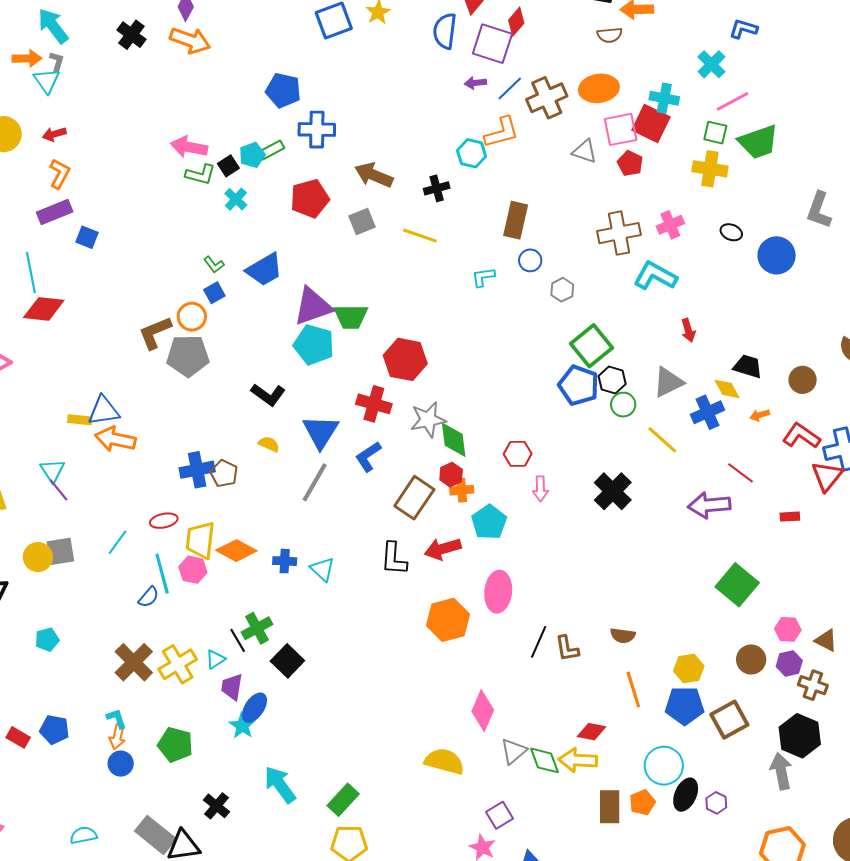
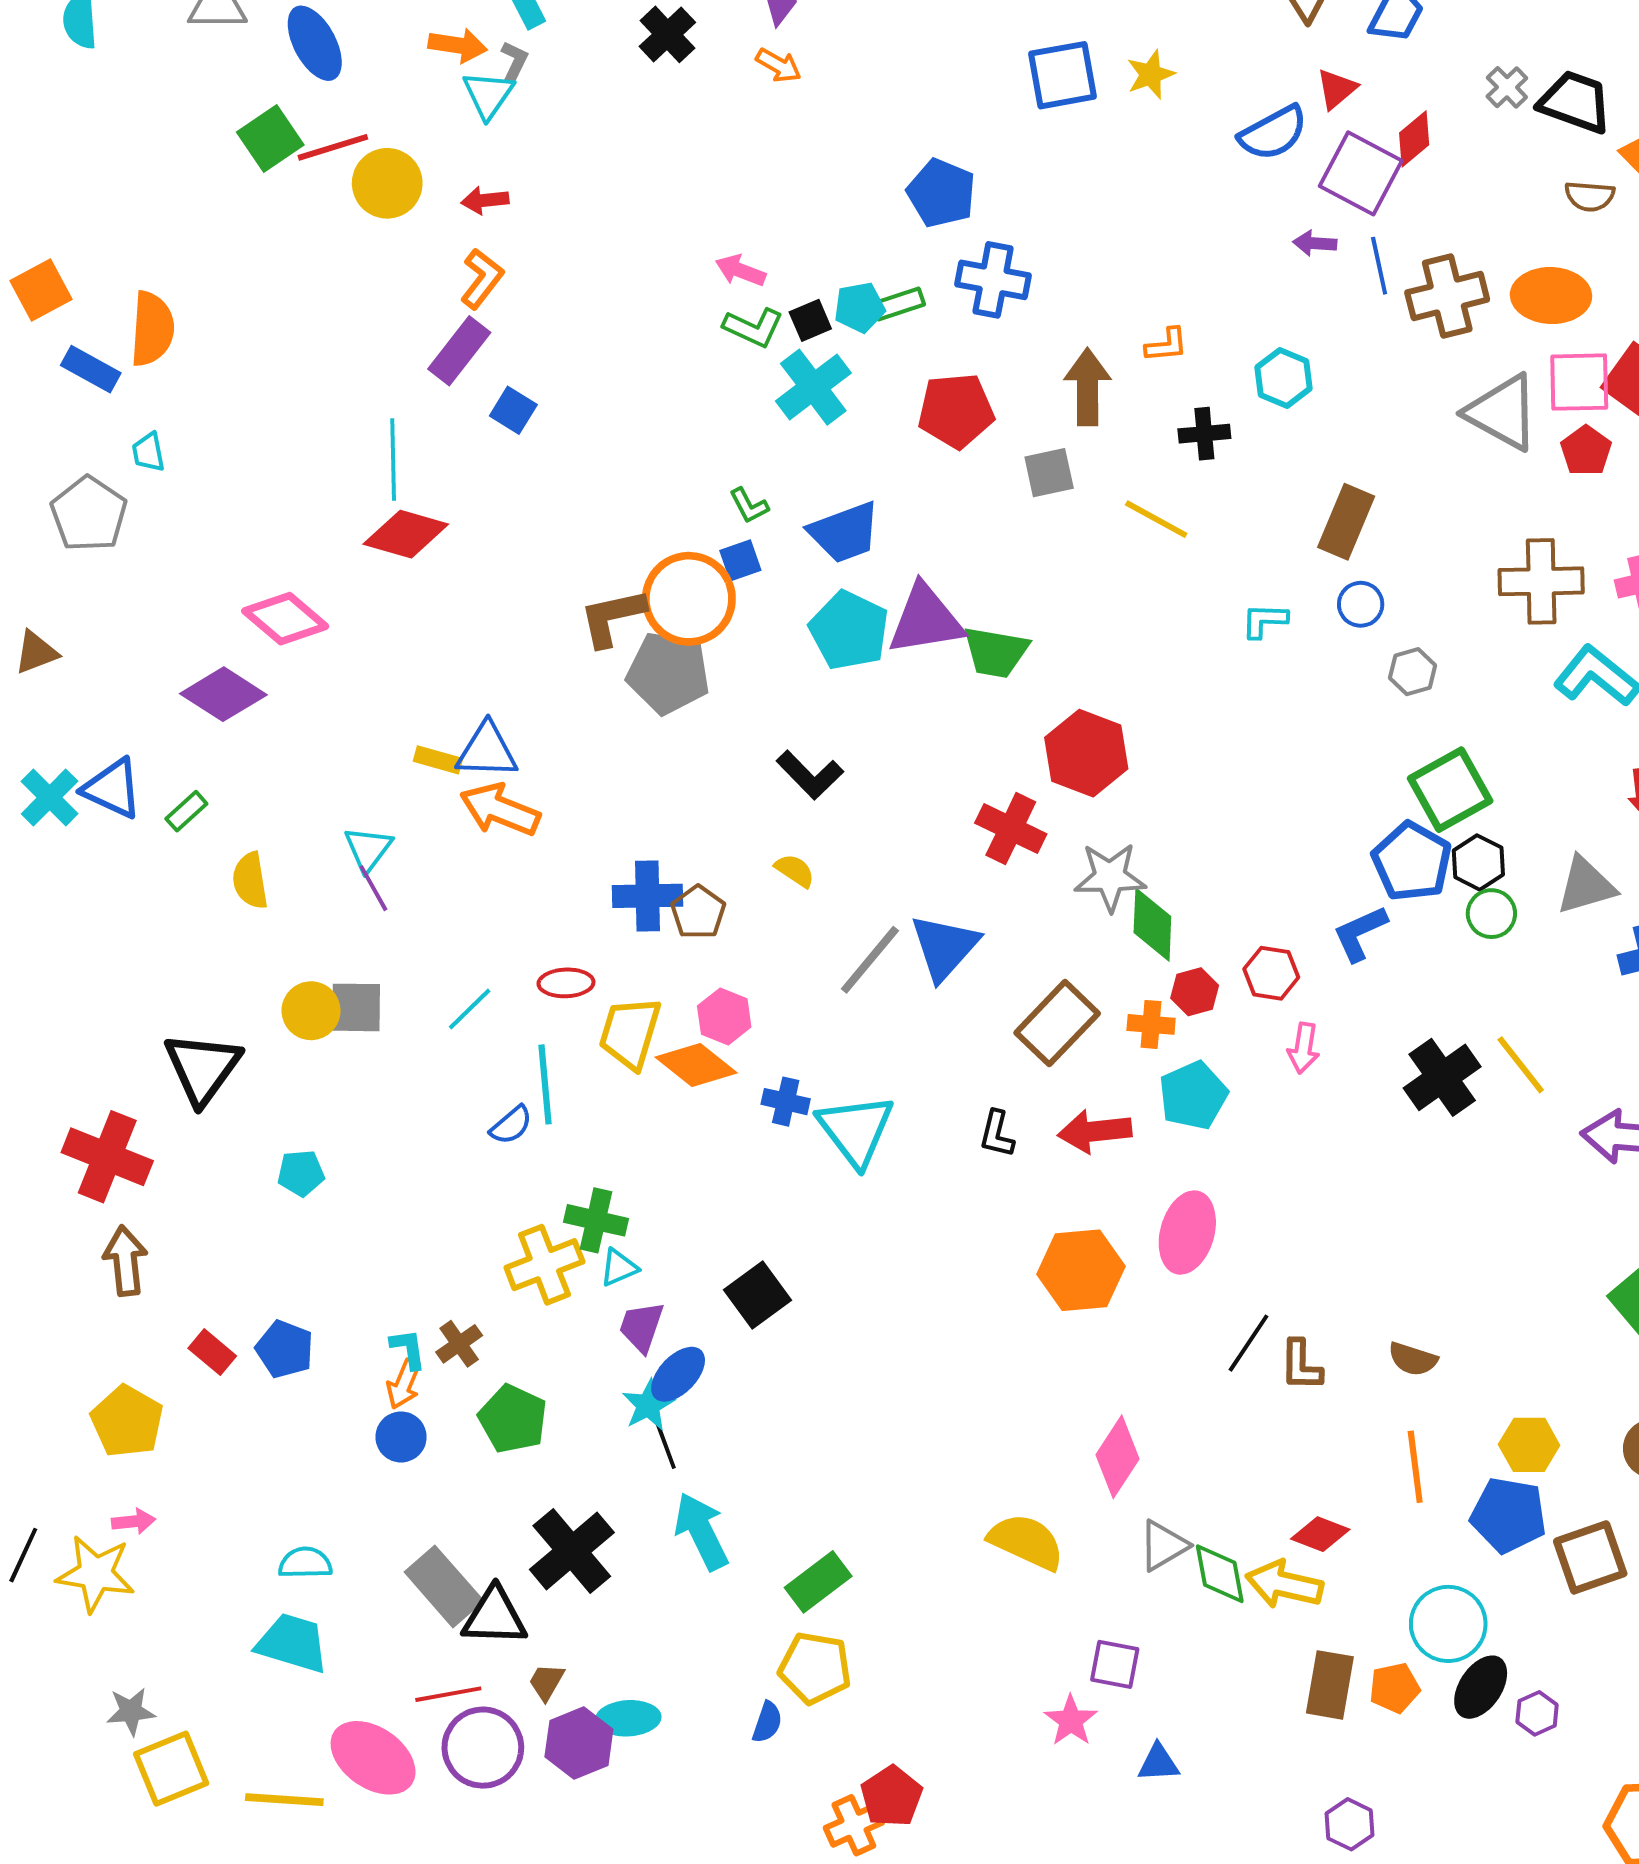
blue semicircle: (445, 31) -> (1273, 133), turned -135
orange arrow: (190, 40) -> (779, 65), size x0.6
blue line: (510, 88) -> (1379, 266), turned -68
orange L-shape: (502, 132) -> (1166, 345), moved, size x0.6
pink arrow: (189, 147) -> (740, 270), size x0.7
gray triangle: (585, 151) -> (1502, 412), size x1.6
brown arrow: (374, 175) -> (1087, 387), turned 57
cyan cross: (236, 199) -> (813, 387), size x1.6
purple rectangle: (55, 212) -> (459, 351), turned -40
orange circle: (192, 317) -> (689, 599), size x1.6
cyan pentagon: (314, 345) -> (849, 630), moved
blue triangle: (321, 432) -> (945, 947), moved
yellow line: (662, 440) -> (1521, 1065), moved
blue L-shape: (368, 457) -> (1360, 933), moved
red hexagon: (451, 475) -> (1195, 992), moved
black L-shape: (394, 559) -> (997, 1134), size x0.7
cyan triangle: (322, 569) -> (856, 1130), size x1.6
pink hexagon: (193, 570) -> (724, 1016), moved
green cross: (257, 628) -> (596, 1220), moved, turned 32
black line: (238, 640) -> (665, 1445), moved
brown cross: (134, 662) -> (459, 1344), moved, size x0.6
black cross: (217, 806) -> (572, 1551), size x1.6
purple square: (500, 815) -> (1115, 1664), turned 32

